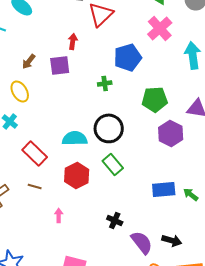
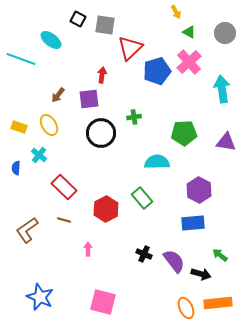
blue pentagon: (128, 57) -> (157, 71), moved
black circle: (109, 128) -> (101, 133), moved
purple hexagon: (171, 133) -> (199, 190), moved
cyan semicircle: (75, 138) -> (157, 162), moved
green arrow: (191, 194) -> (220, 255), moved
purple semicircle: (142, 242) -> (174, 261), moved

